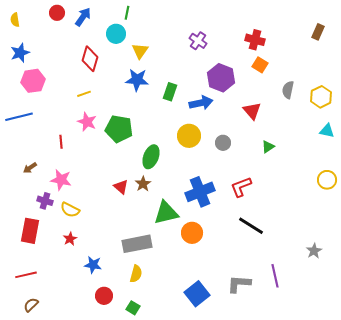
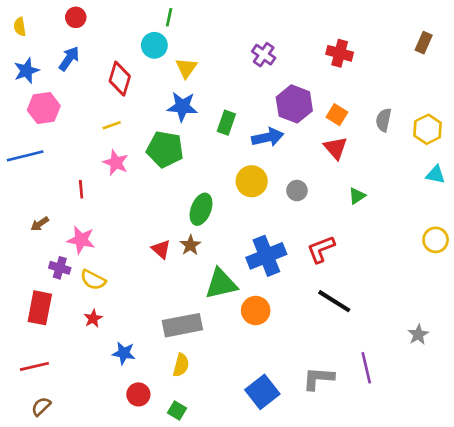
blue arrow: (83, 17) -> (69, 59), moved
orange square: (260, 65) -> (337, 115), moved
green pentagon: (119, 129) -> (165, 149), moved

